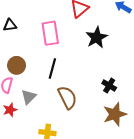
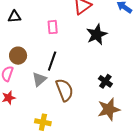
pink rectangle: (50, 33) -> (53, 27), size x0.6
gray triangle: (29, 97) -> (39, 79), moved

